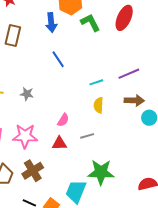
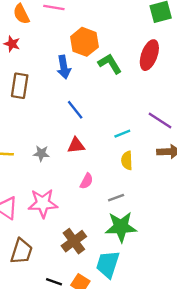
purple line: (129, 74) -> (160, 121), turned 60
red triangle: (59, 143) -> (76, 145), moved
brown cross: (33, 171) -> (74, 241), moved
green star: (101, 172) -> (121, 227), moved

